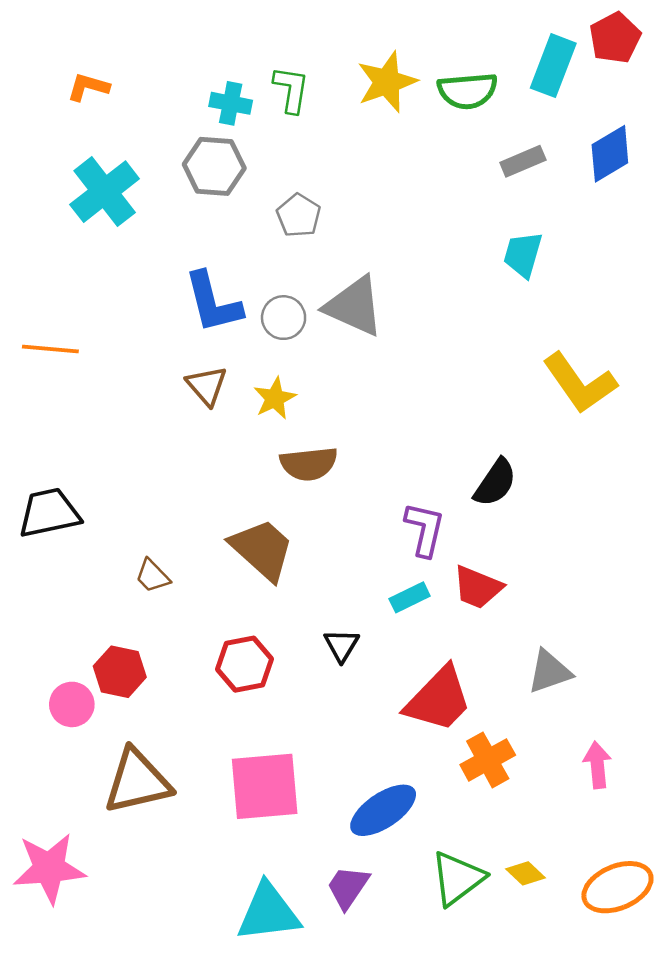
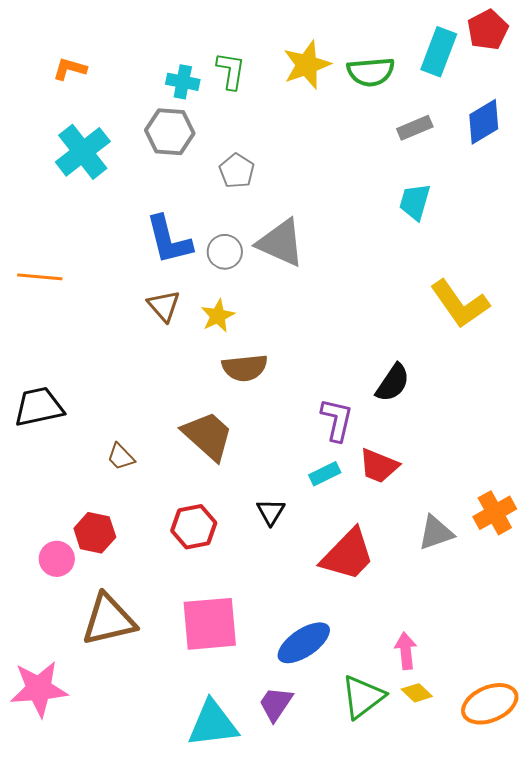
orange cross: (488, 760) -> (495, 513), moved
pink arrow: (597, 765) -> (406, 651), moved

